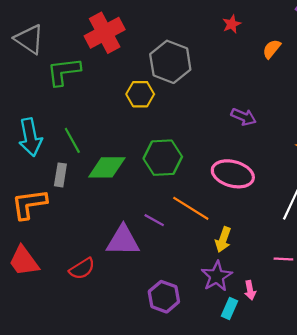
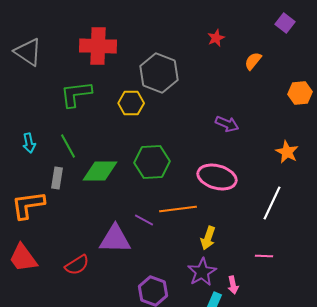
red cross: (105, 33) -> (98, 46), turned 30
green L-shape: (64, 72) -> (76, 94), moved
cyan arrow: (30, 137) -> (29, 143), size x0.6
orange line: (191, 208) -> (178, 209), turned -39

